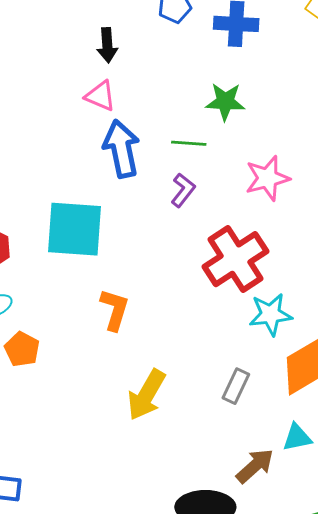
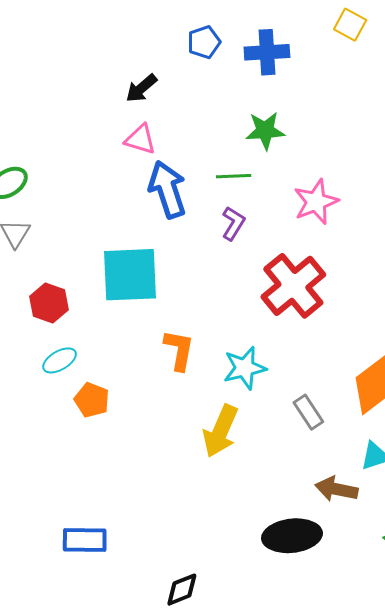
black arrow: (107, 45) -> (141, 88), turned 60
cyan star: (270, 314) -> (245, 368), moved
gray rectangle: (236, 386) -> (308, 412), turned -52
brown arrow: (255, 466) -> (336, 489), turned -120

